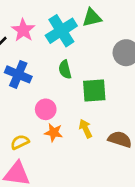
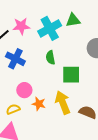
pink star: (23, 30) -> (21, 26), turned 30
pink circle: (46, 109) -> (24, 90), moved
yellow arrow: (86, 129) -> (63, 103), size x1.6

